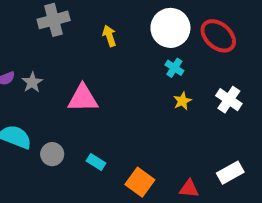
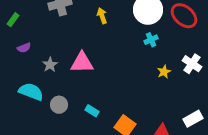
cyan cross: (174, 68) -> (151, 40), turned 32
gray star: (32, 82) -> (50, 65), moved
yellow star: (182, 101) -> (164, 72), moved

